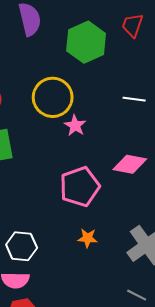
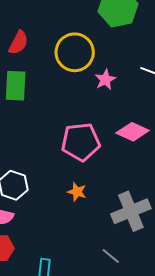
pink star: (75, 126) -> (105, 80), moved

